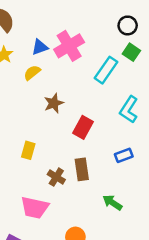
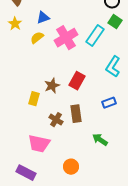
pink cross: (69, 46) -> (66, 38), moved
brown star: (54, 103) -> (52, 86), moved

